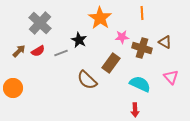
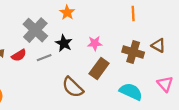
orange star: (100, 18) -> (67, 12), moved, size x0.6
gray cross: (40, 23) -> (35, 30), moved
pink star: (122, 37) -> (95, 43), moved

